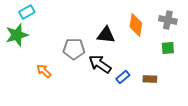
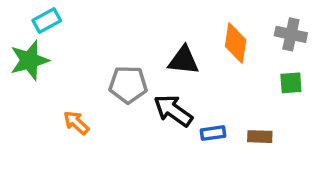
blue rectangle: (123, 77) -> (213, 133), turned 32

